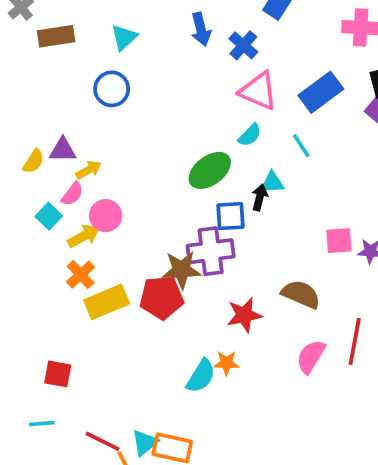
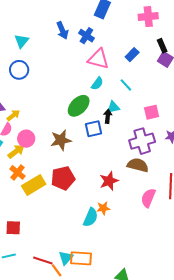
blue rectangle: (321, 92) -> (132, 55), size x0.6
pink square: (339, 241) -> (152, 112), moved
purple cross: (211, 251) -> (142, 141), moved
brown star: (181, 270) -> (61, 140), moved

